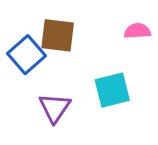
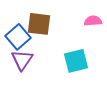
purple triangle: (55, 108) -> (22, 60), moved

